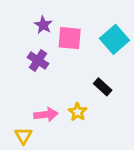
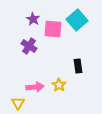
cyan square: (114, 39) -> (77, 20), moved
black rectangle: (103, 87) -> (78, 66), turned 40

